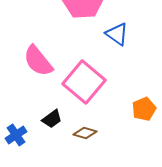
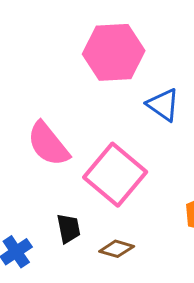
black trapezoid: (52, 119) -> (69, 228), turned -65

